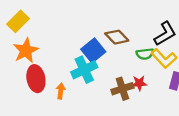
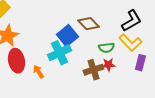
green semicircle: (145, 54) -> (106, 48), moved
orange arrow: (61, 91) -> (38, 72), turned -40

